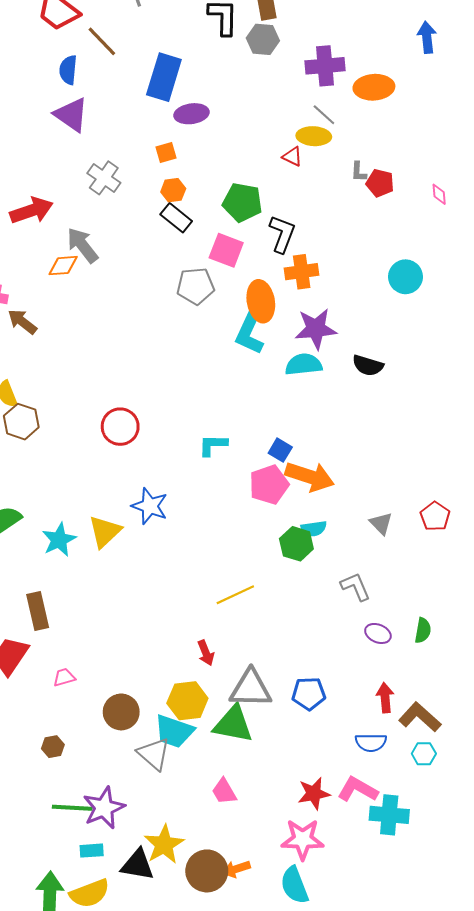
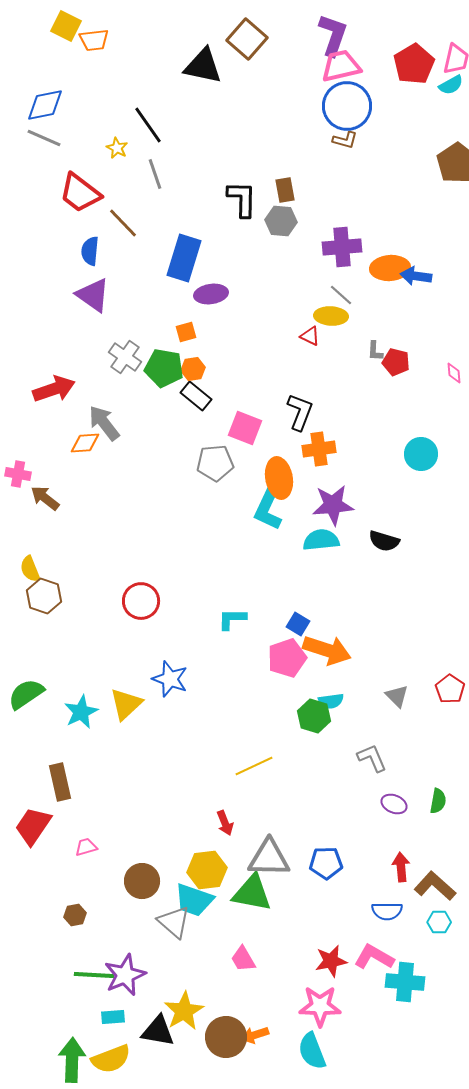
blue arrow: (427, 37) -> (416, 276), moved, turned -76
green pentagon: (242, 202) -> (164, 368), moved

